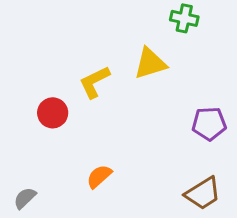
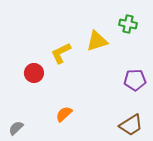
green cross: (184, 18) -> (128, 24), moved

